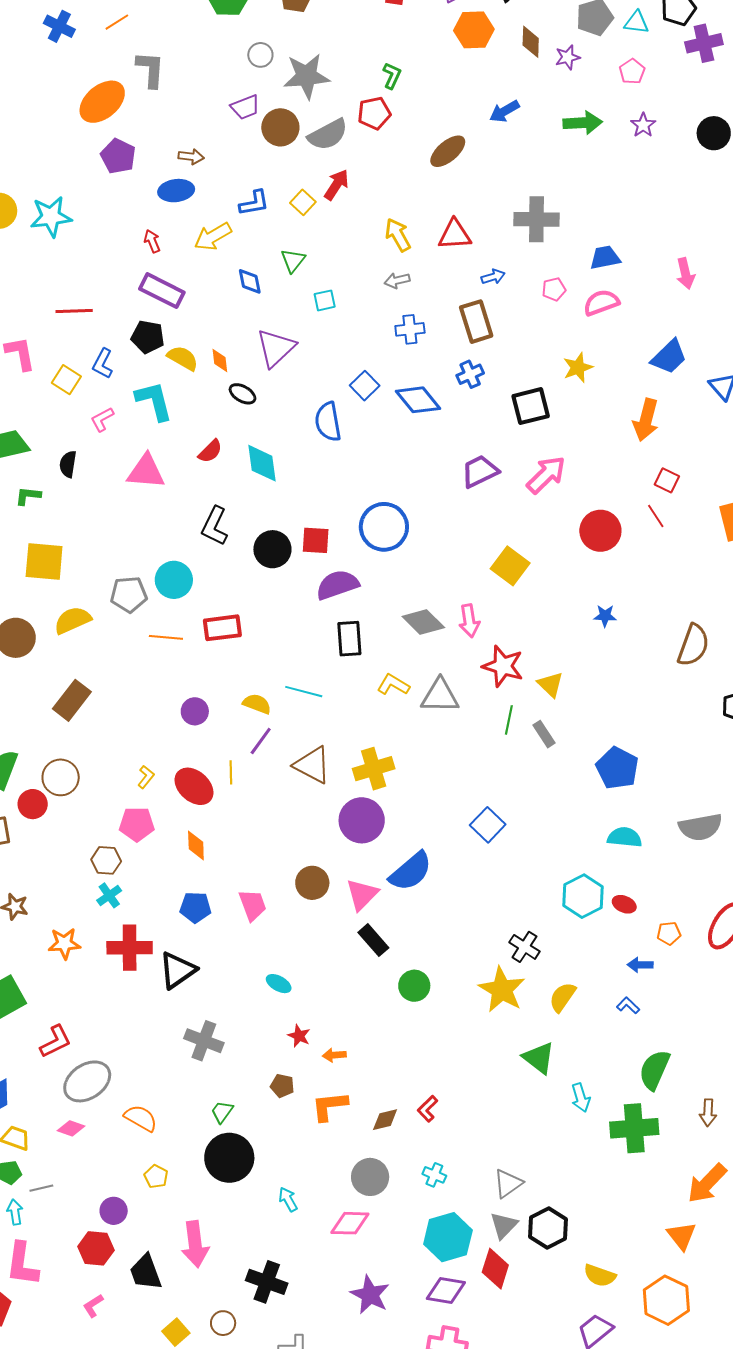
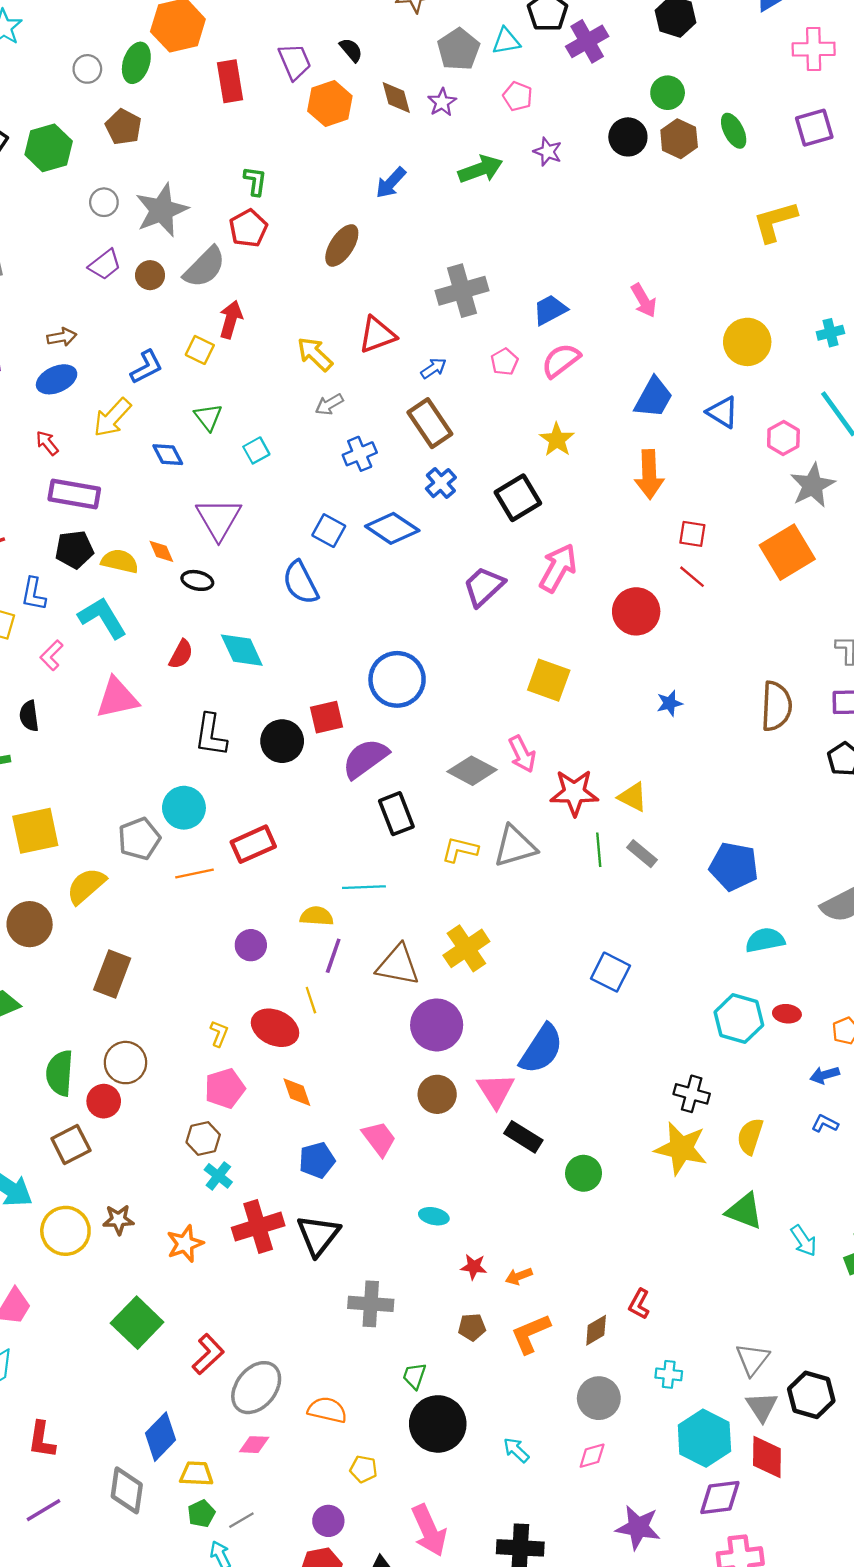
brown circle: (280, 127) -> (150, 275), size x0.7
purple circle: (362, 820) -> (437, 1025), moved
pink diamond: (350, 1223) -> (592, 1456), size x0.7

